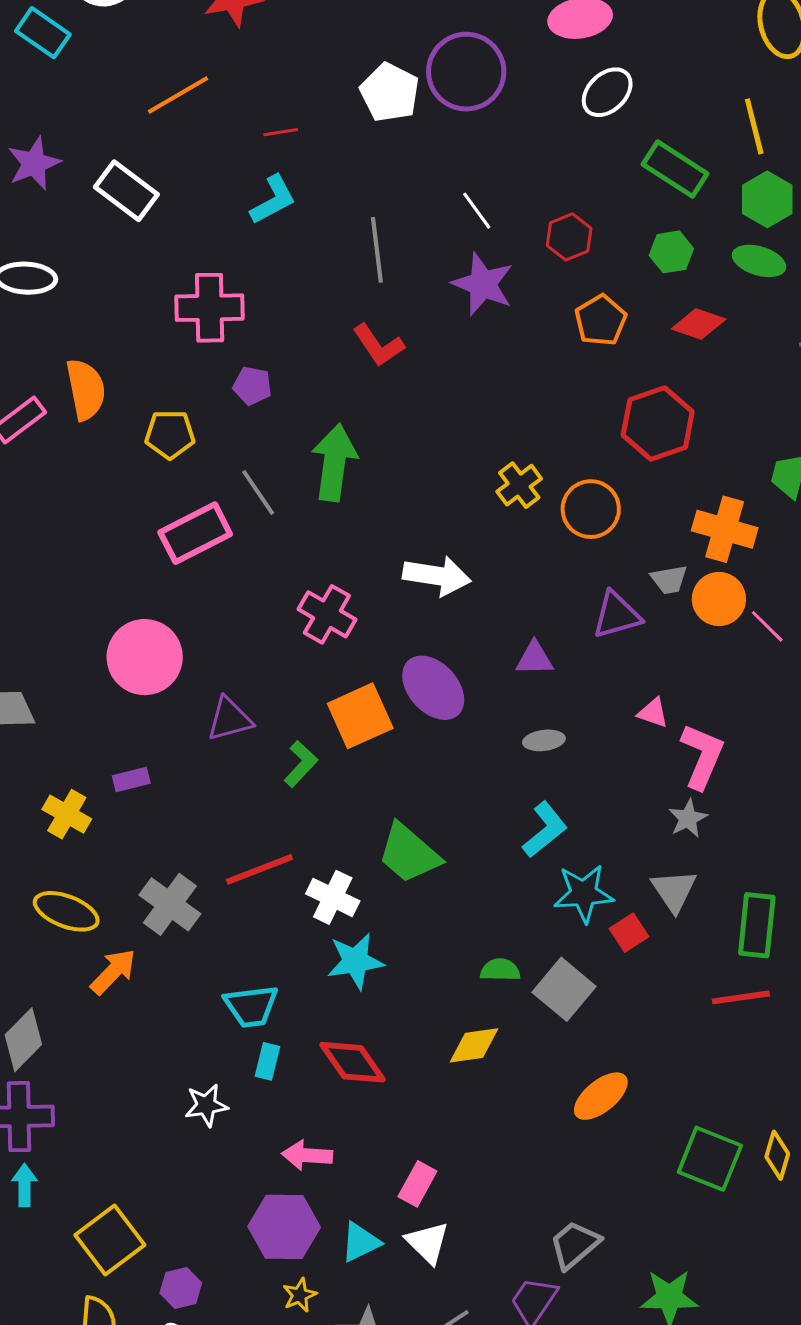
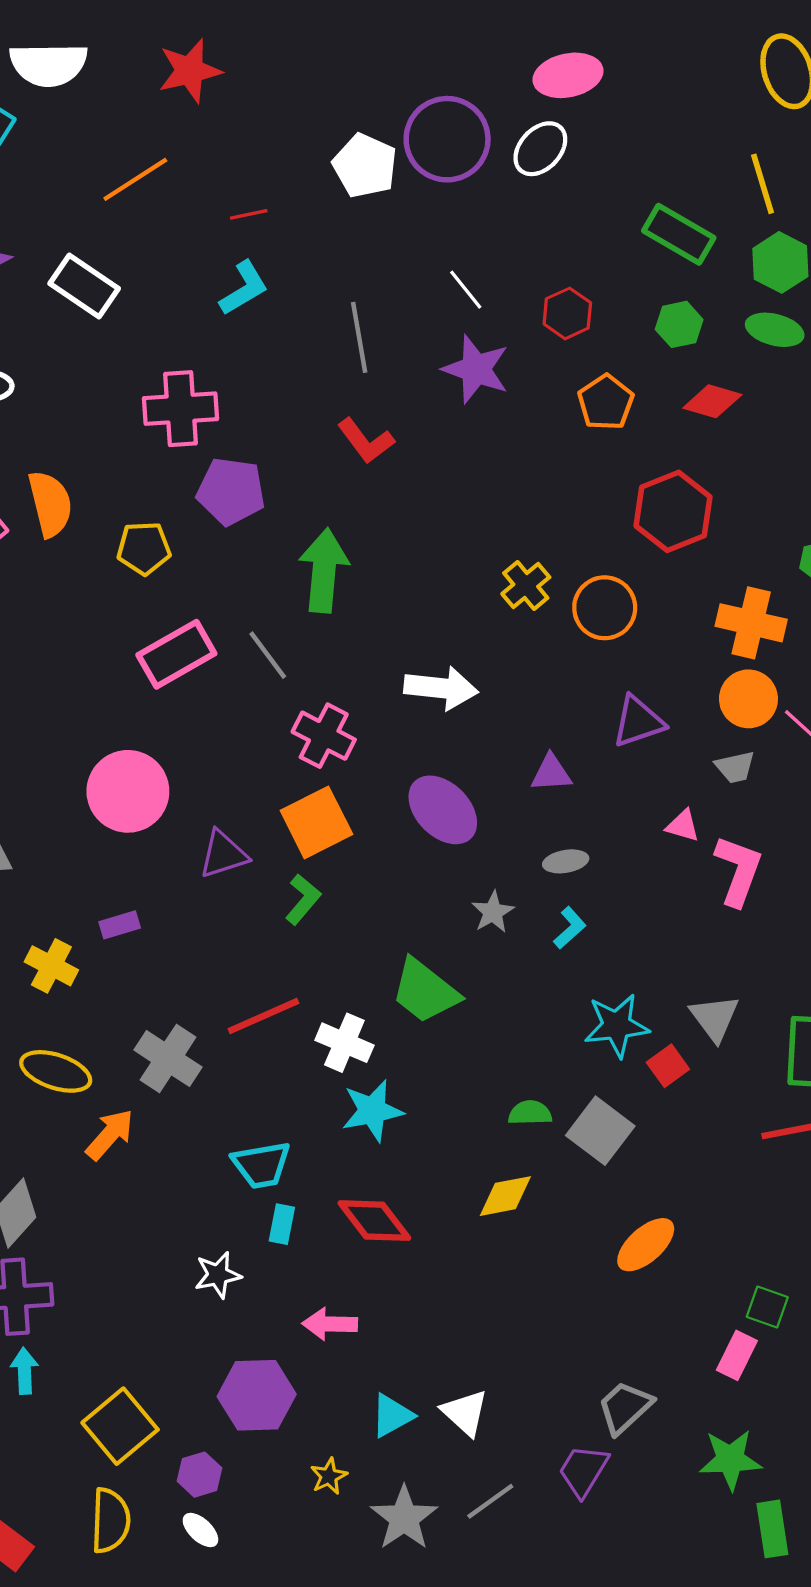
white ellipse: (607, 92) -> (540, 149), moved
purple pentagon: (252, 386) -> (231, 491), size x1.6
gray line: (258, 492) -> (268, 655), moved
gray trapezoid: (669, 580) -> (735, 767), moved
orange square: (360, 716) -> (316, 822), moved
gray star: (688, 818) -> (493, 912), moved
cyan L-shape: (545, 830) -> (570, 928), moved, size x0.7
green square: (710, 1159) -> (767, 1307), size x0.6
pink rectangle: (417, 1184) -> (737, 1355), moved
purple hexagon: (284, 1227) -> (257, 1395), moved

